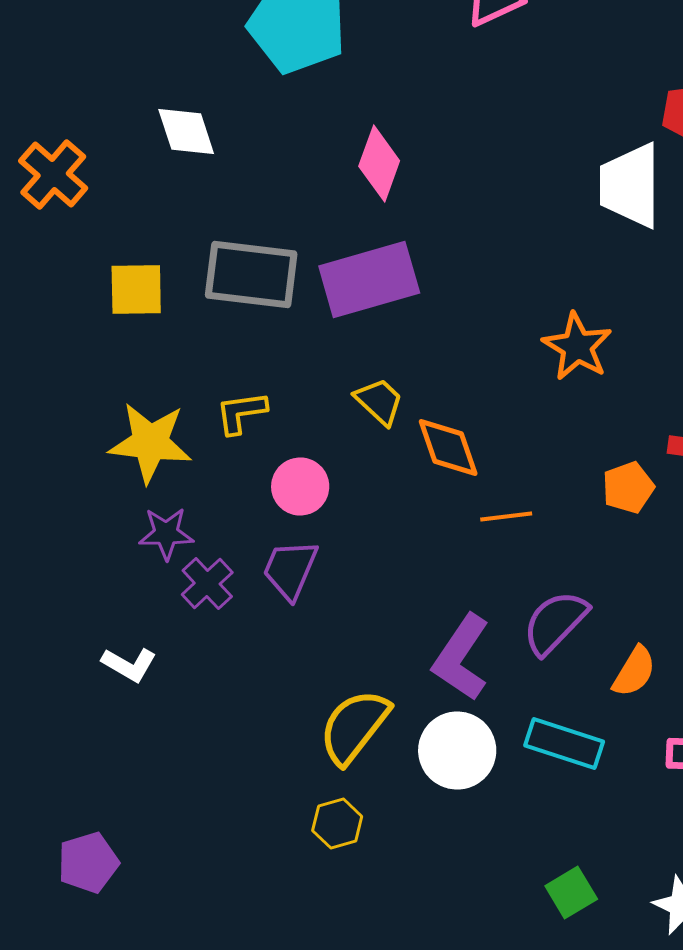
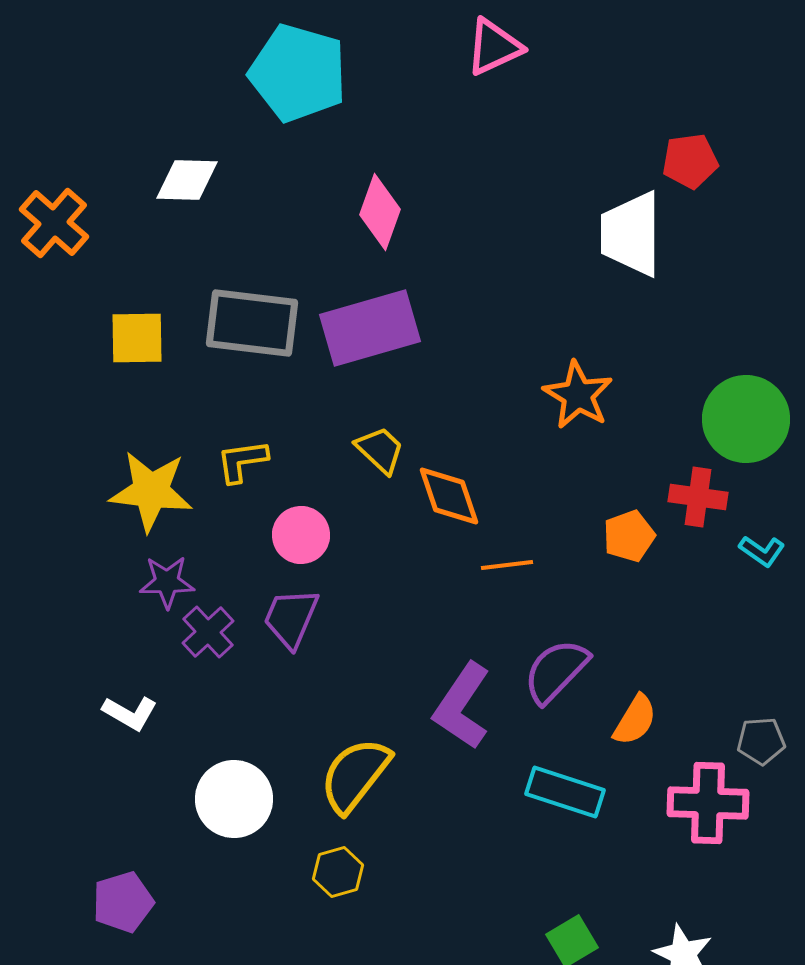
white diamond: (186, 132) -> (187, 180), turned -70
white circle: (457, 750) -> (234, 799), moved
purple pentagon: (88, 862) -> (123, 902), moved

